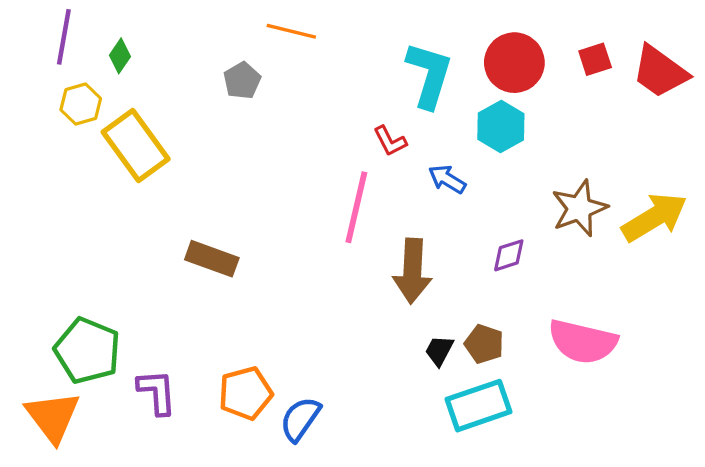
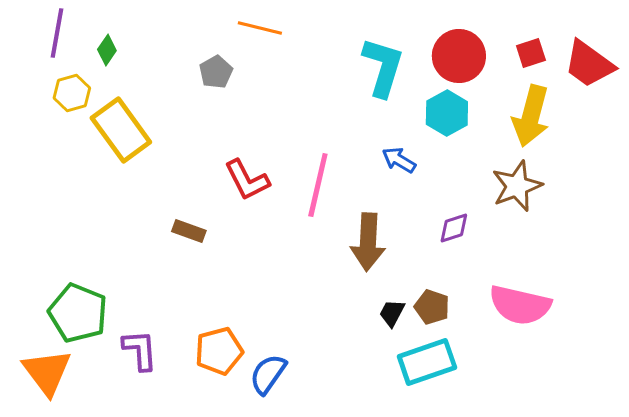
red L-shape: (390, 141) -> (247, 180), moved, size x1.5
yellow arrow: (654, 217) -> (531, 116), moved, turned 136
brown rectangle: (212, 259) -> (189, 231), size x0.7

